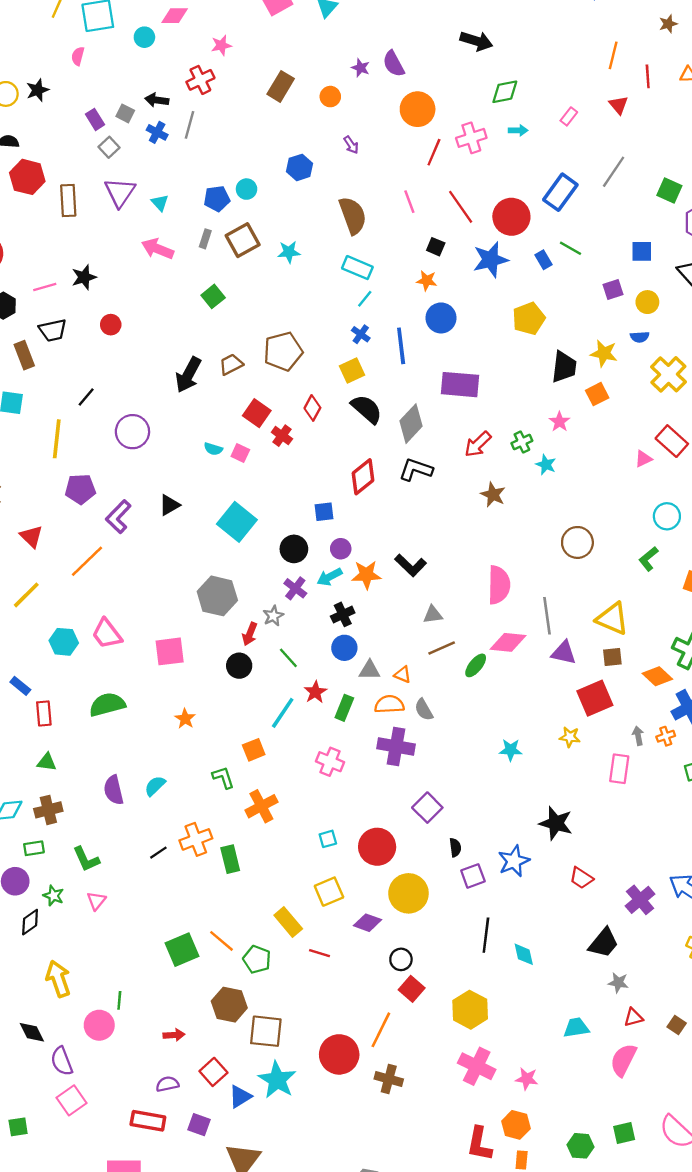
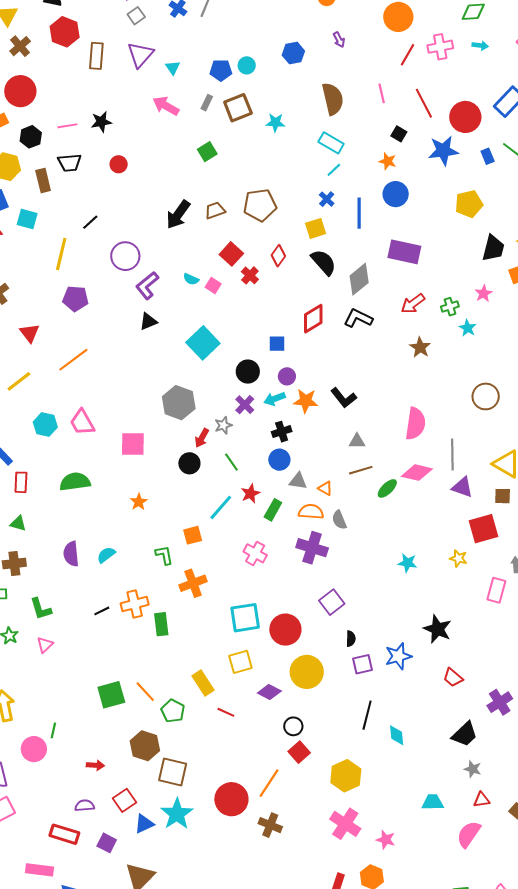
purple L-shape: (118, 517) -> (147, 285), moved
cyan square: (328, 839) -> (245, 618), size x2.0

